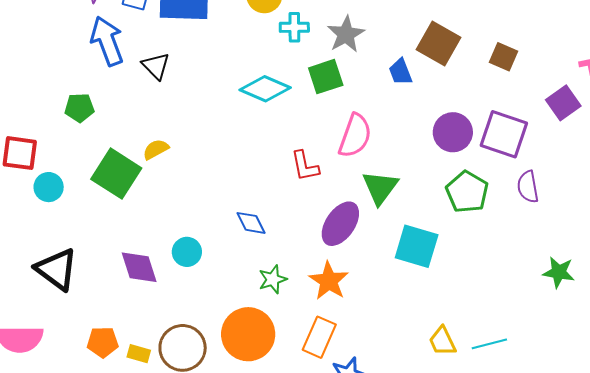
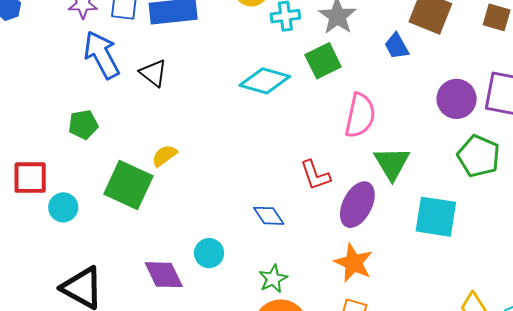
red L-shape: (305, 166) -> (315, 175), moved
green star: (273, 279) -> (273, 279), moved

